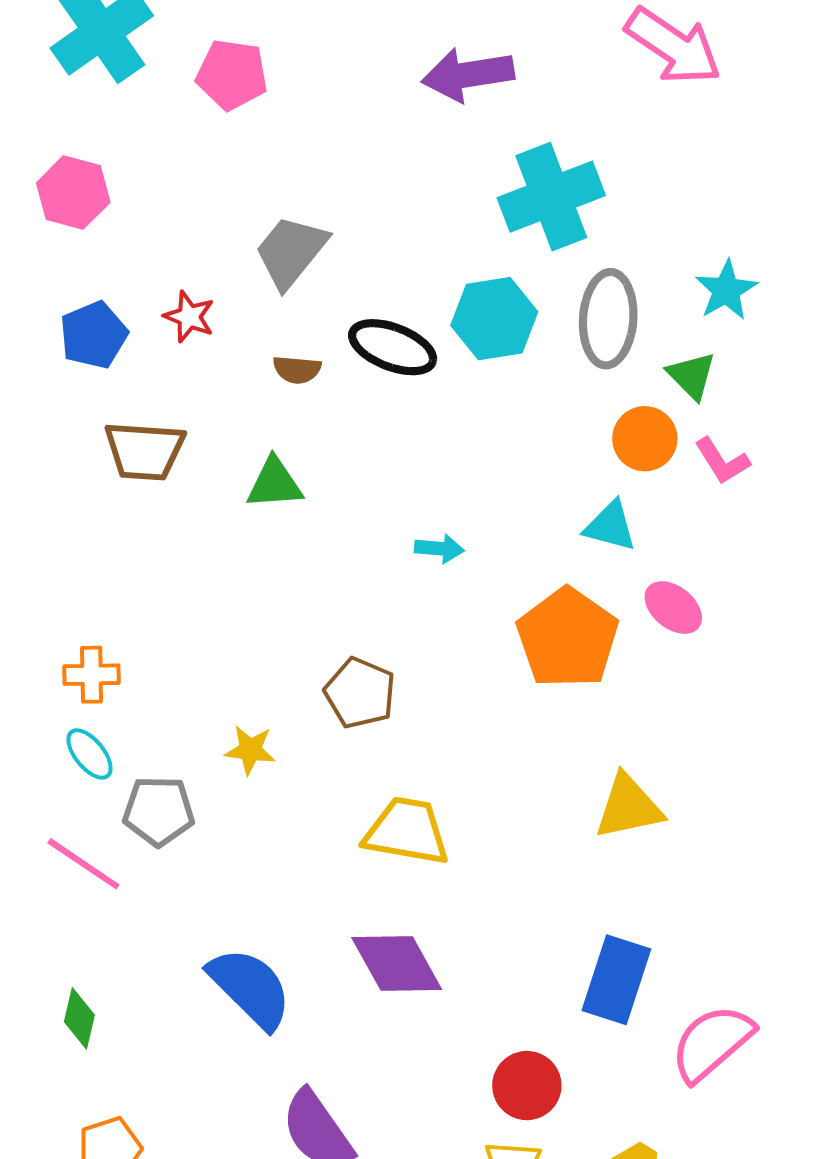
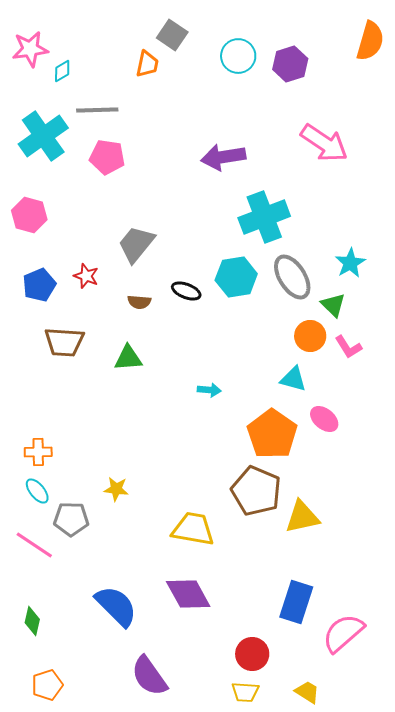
gray ellipse: (608, 319) -> (292, 277), turned -36
black ellipse: (393, 347) -> (186, 291), size x0.7
brown pentagon: (360, 693) -> (256, 491), moved, size x1.4

